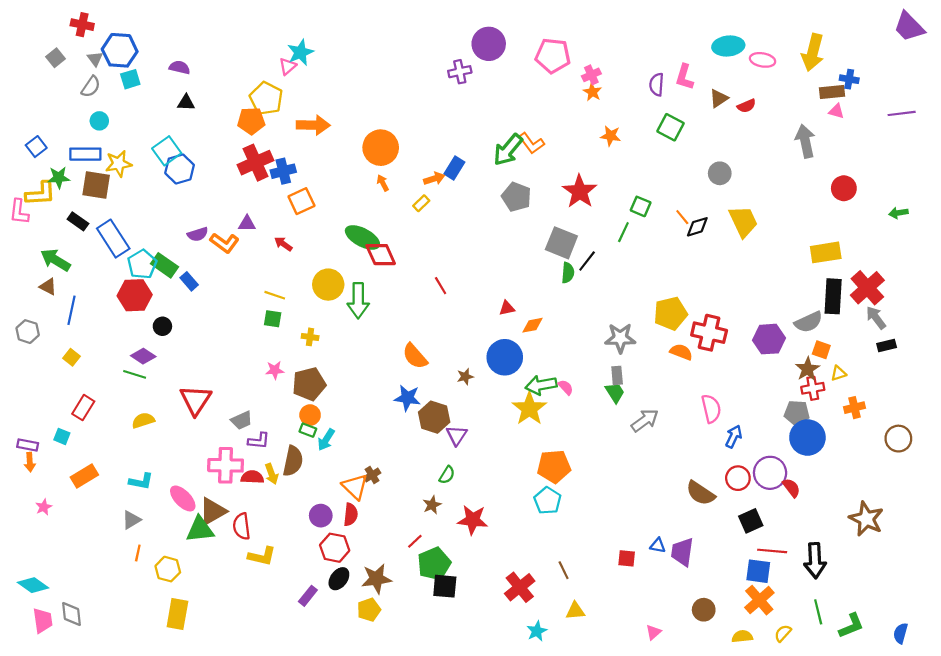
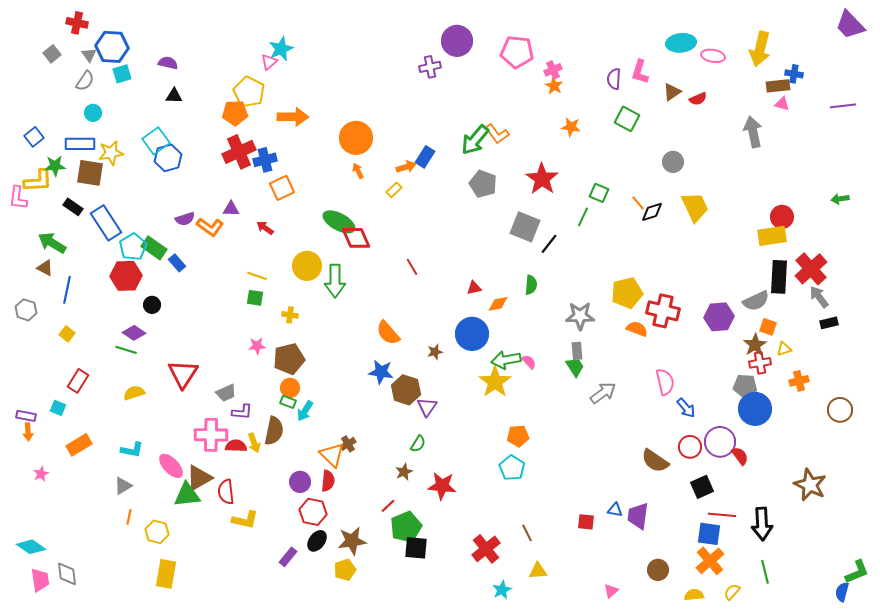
red circle: (844, 188) -> (782, 217), moved
green semicircle: (568, 273) -> (531, 285), moved
blue arrow: (734, 436) -> (686, 408), turned 115
orange pentagon: (554, 466) -> (518, 436), size x0.7
green L-shape: (851, 626) -> (857, 572), moved

